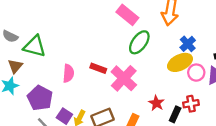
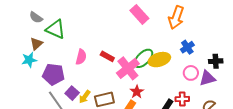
green ellipse: (139, 42) -> (143, 58), moved
yellow ellipse: (180, 62) -> (159, 60), moved
purple pentagon: (40, 98) -> (53, 74), turned -30
red star: (156, 103) -> (137, 92), moved

